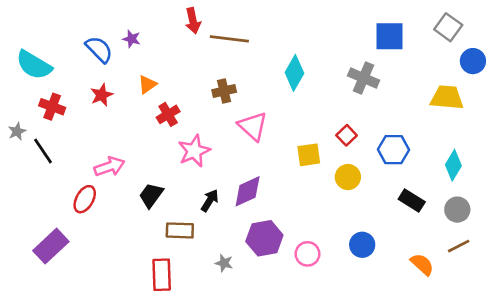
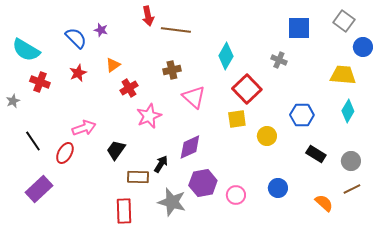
gray cross: (364, 78) -> (279, 60), size x0.7
red square: (347, 135) -> (247, 89), moved, size x1.8
black line: (43, 151) -> (33, 141), moved
cyan diamond: (453, 165) -> (348, 111), moved
black arrow: (210, 200) -> (161, 164), moved
gray star: (224, 263) -> (172, 202), size x2.0

